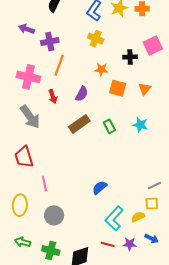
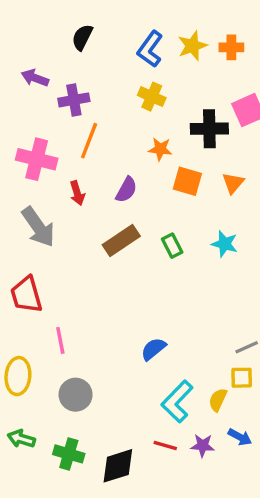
black cross: (130, 57) -> (209, 129), size x1.5
yellow semicircle: (138, 217) -> (218, 400), turned -40

